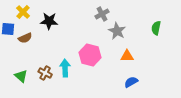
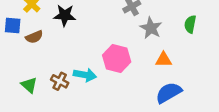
green semicircle: (156, 28) -> (190, 24), moved
cyan arrow: (65, 68) -> (85, 75), turned 102
blue semicircle: (131, 82) -> (169, 93), size x1.5

